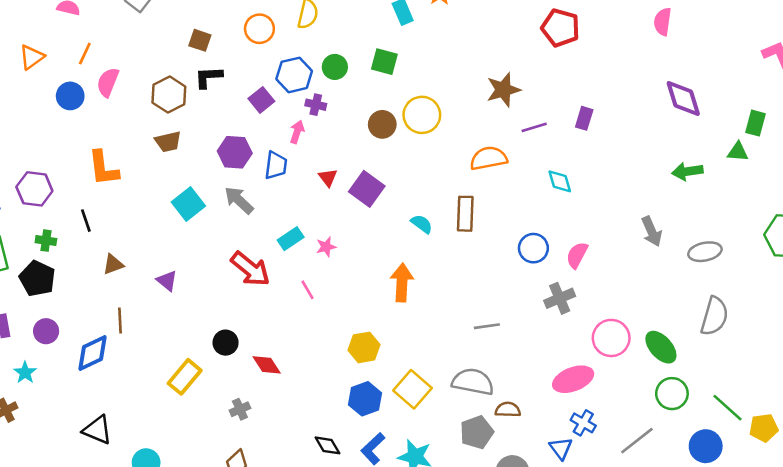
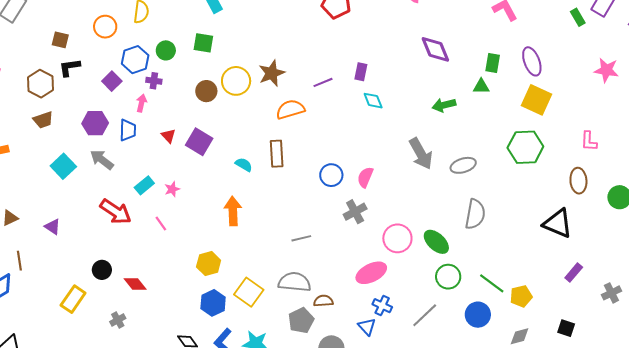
brown star: (503, 90) -> (272, 73), moved
cyan diamond: (560, 181) -> (373, 101), moved
gray arrow: (652, 231) -> (421, 154), size x1.4

